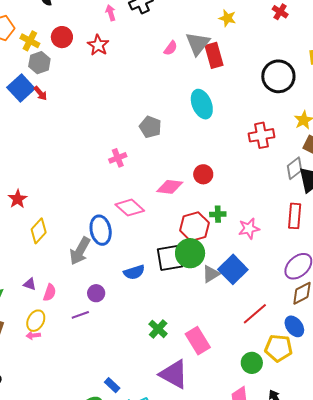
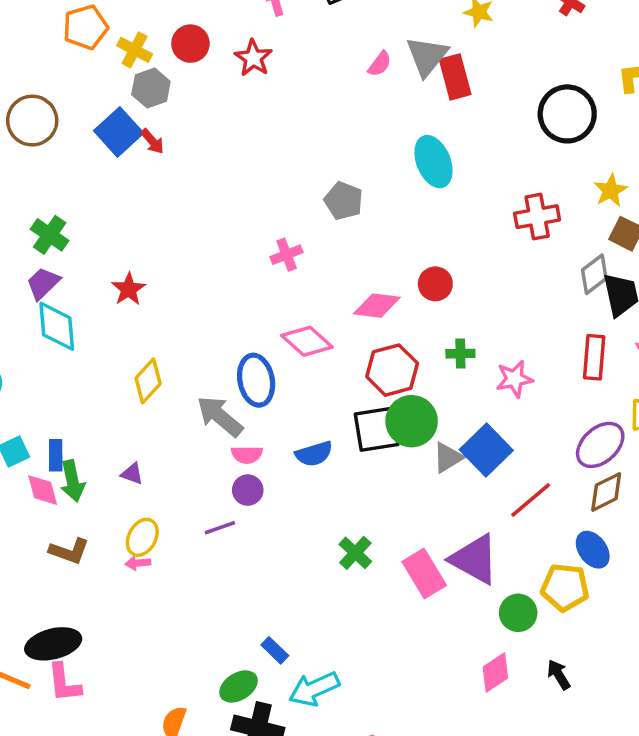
red star: (18, 199) -> (129, 289), moved
red hexagon: (194, 227) -> (392, 370), moved
gray arrow: (80, 251) -> (220, 416), turned 100
pink semicircle: (50, 293) -> (247, 455), moved, turned 72
red line: (255, 314) -> (531, 500), moved
purple triangle: (174, 374) -> (474, 559), moved

